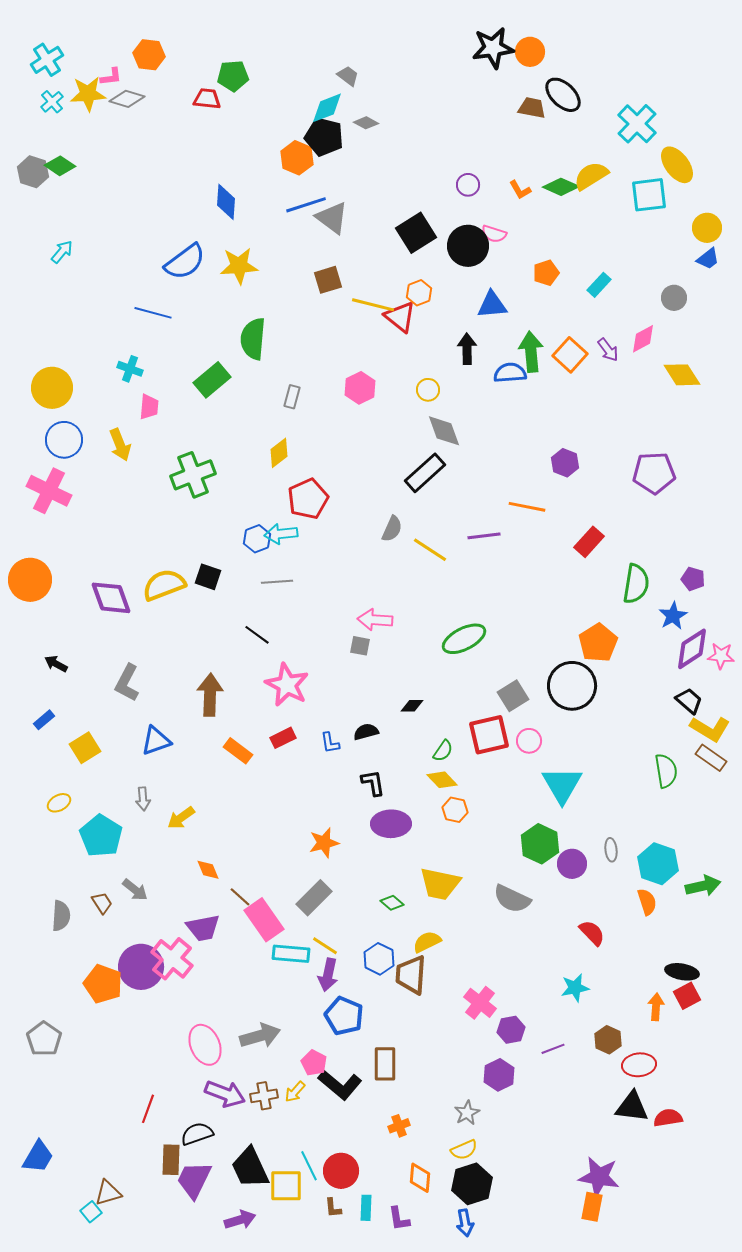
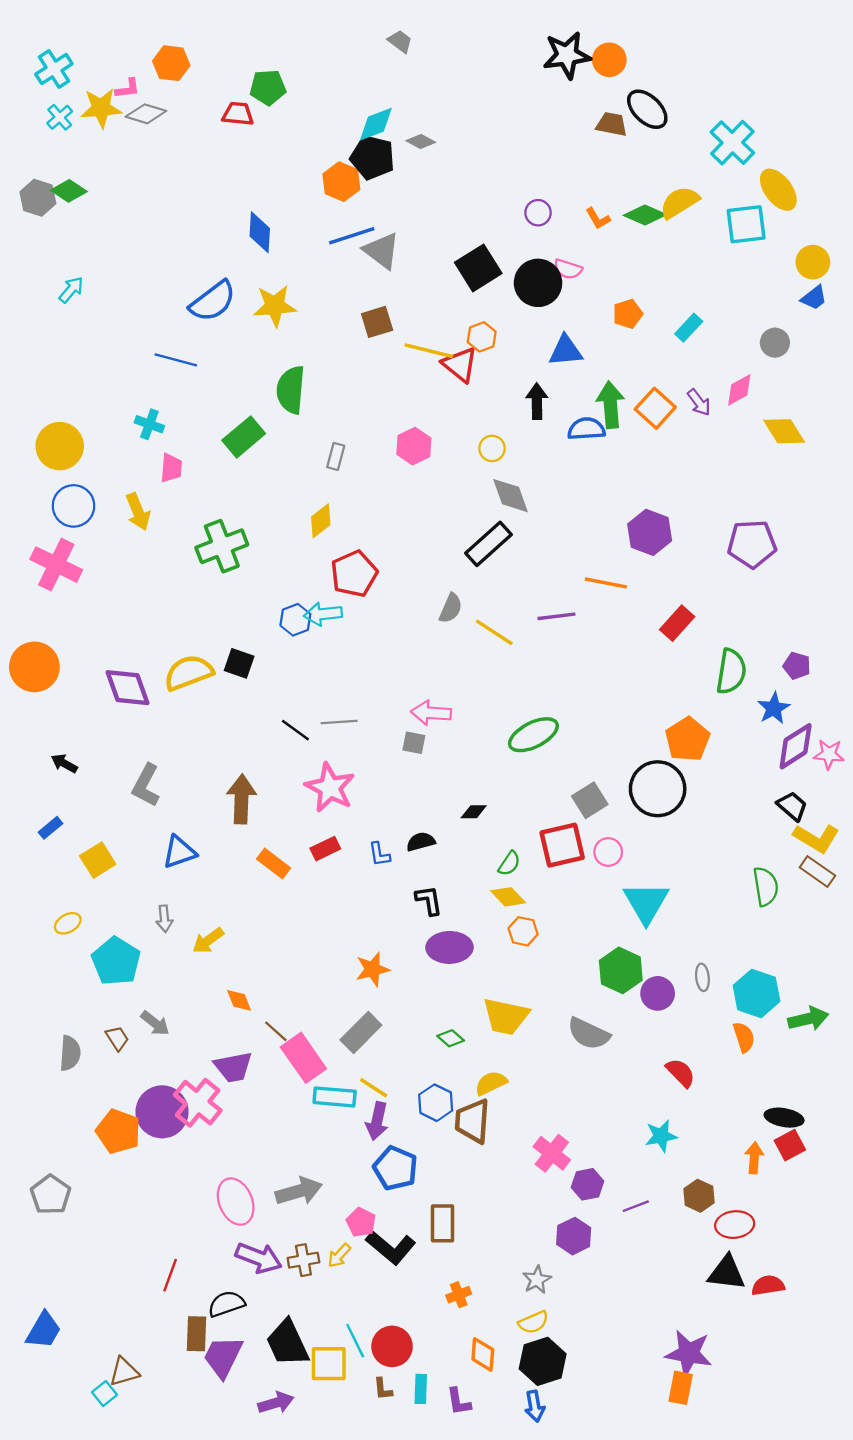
gray trapezoid: (348, 76) -> (400, 41), moved
purple hexagon: (565, 463) -> (650, 532), size x1.4
gray line: (277, 582) -> (339, 722), moved

